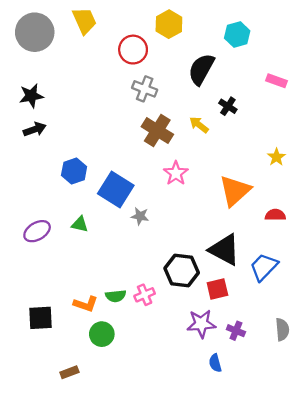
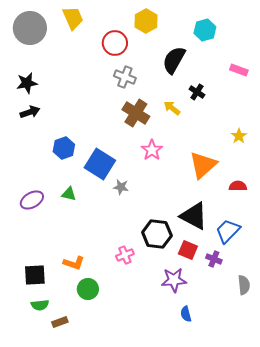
red square: (217, 289) -> (188, 250), turned 36
green semicircle: (116, 296) -> (40, 305), moved
purple cross: (236, 331) -> (214, 259), moved

